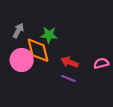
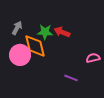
red arrow: (70, 62) -> (62, 32), moved
purple line: (68, 79) -> (71, 78), moved

